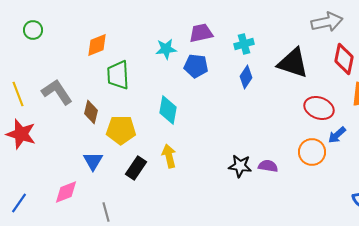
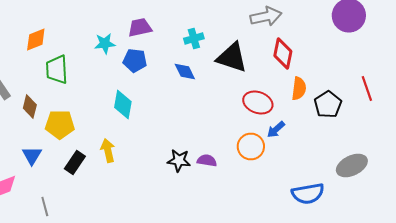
cyan cross: (244, 44) -> (194, 38), moved
blue diamond: (246, 77) -> (185, 72), turned -60
cyan diamond: (168, 110) -> (123, 104), moved

